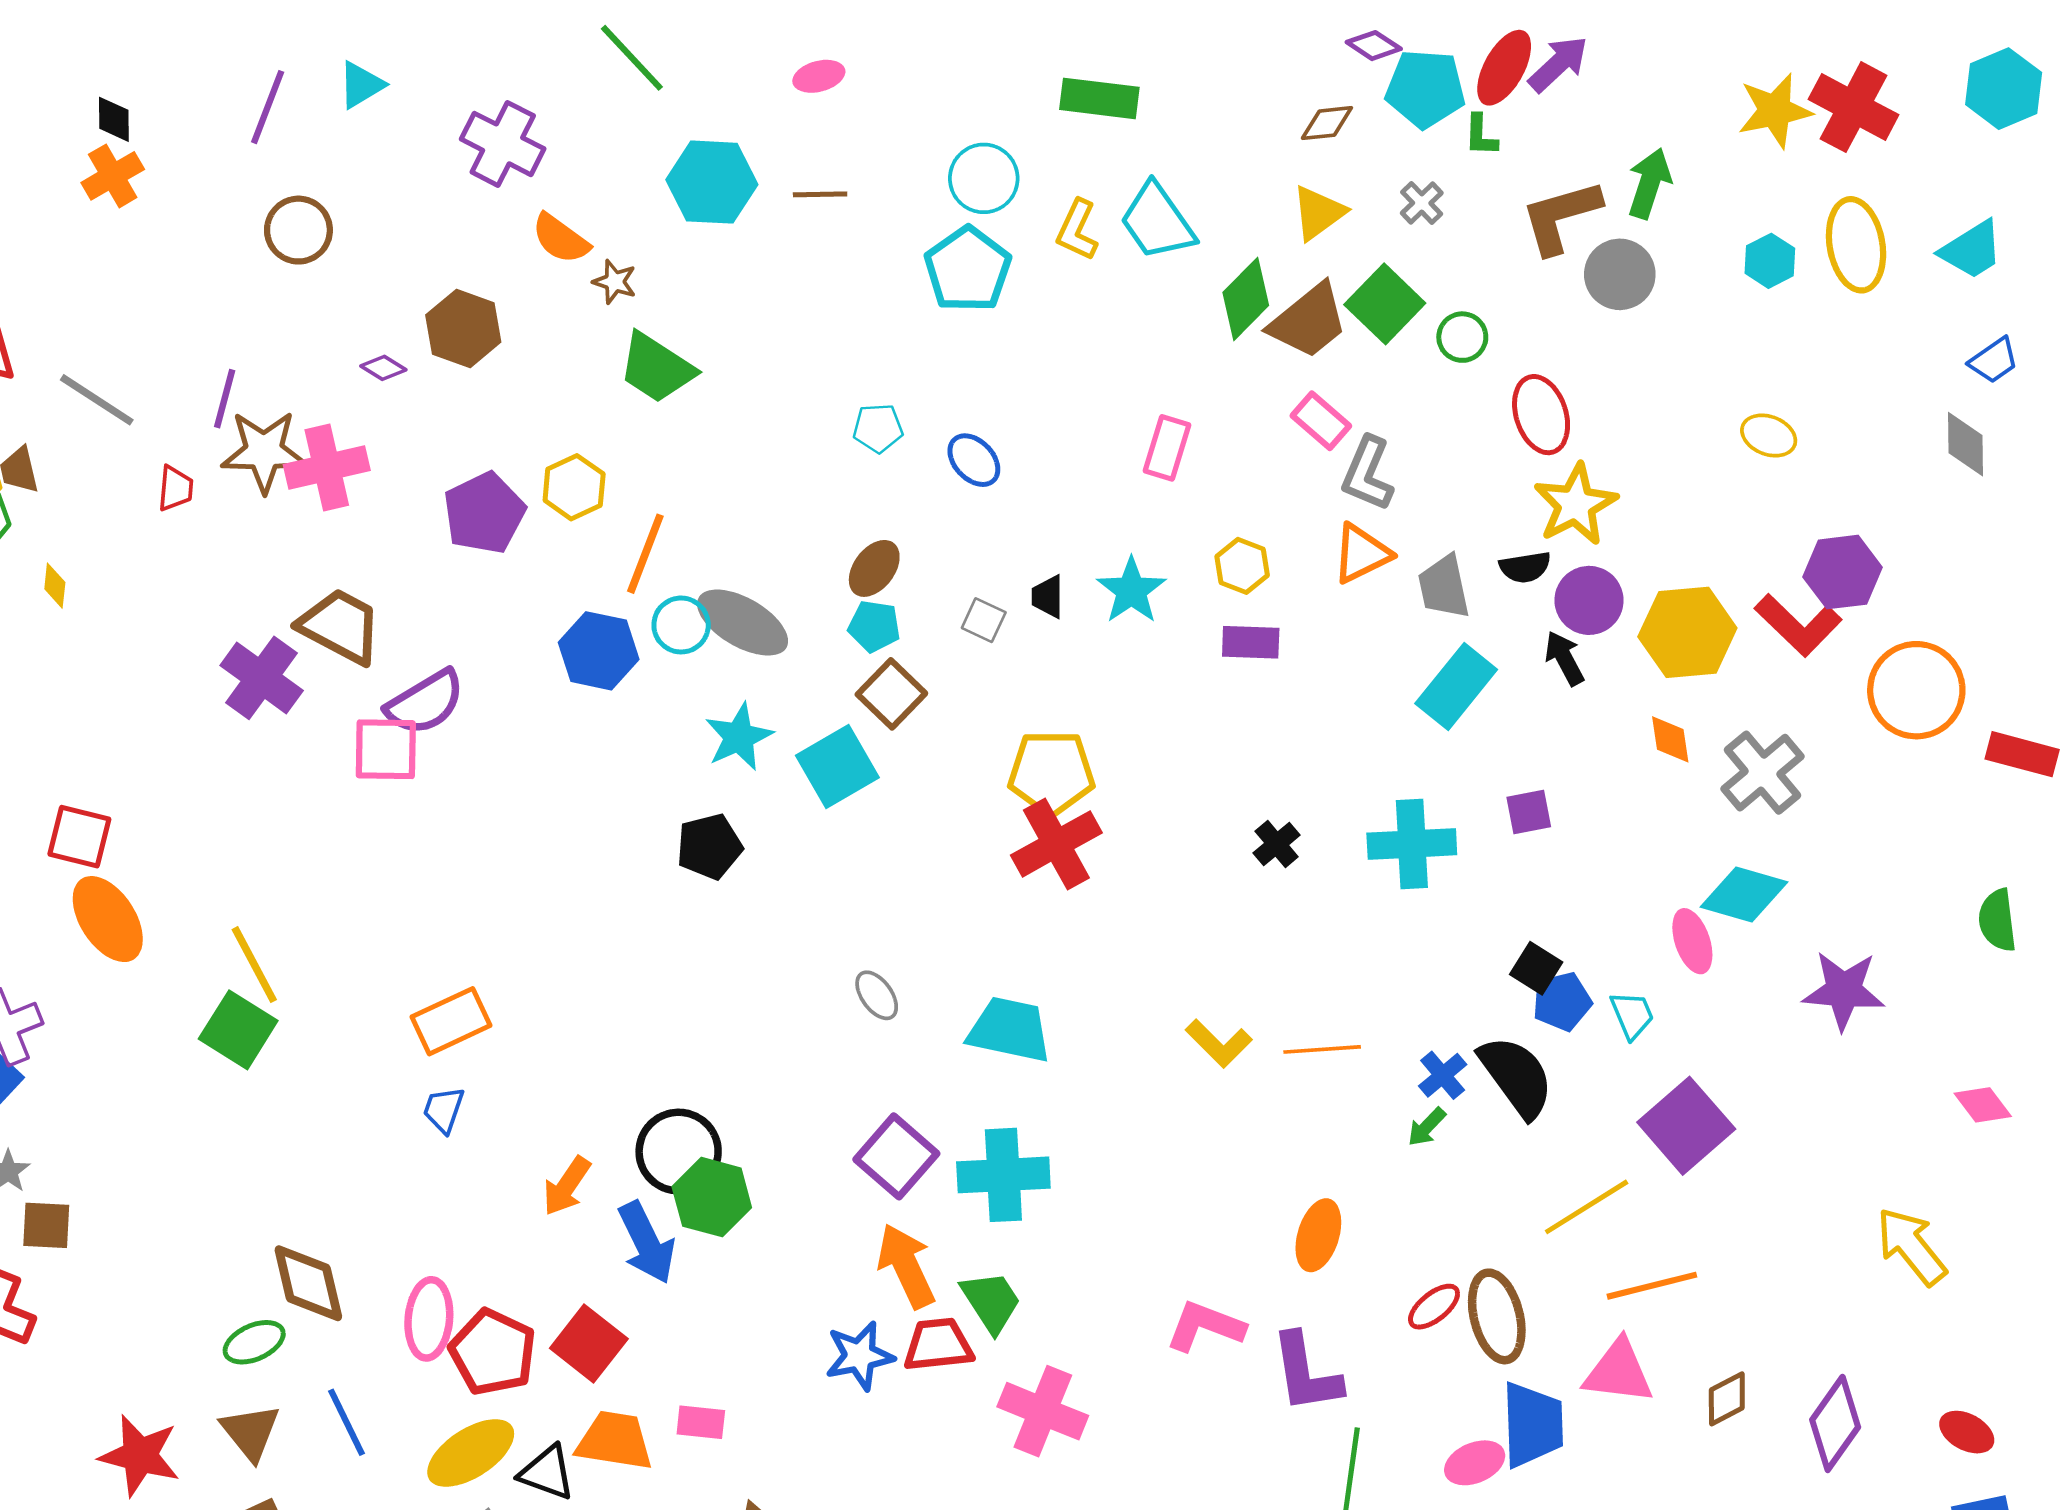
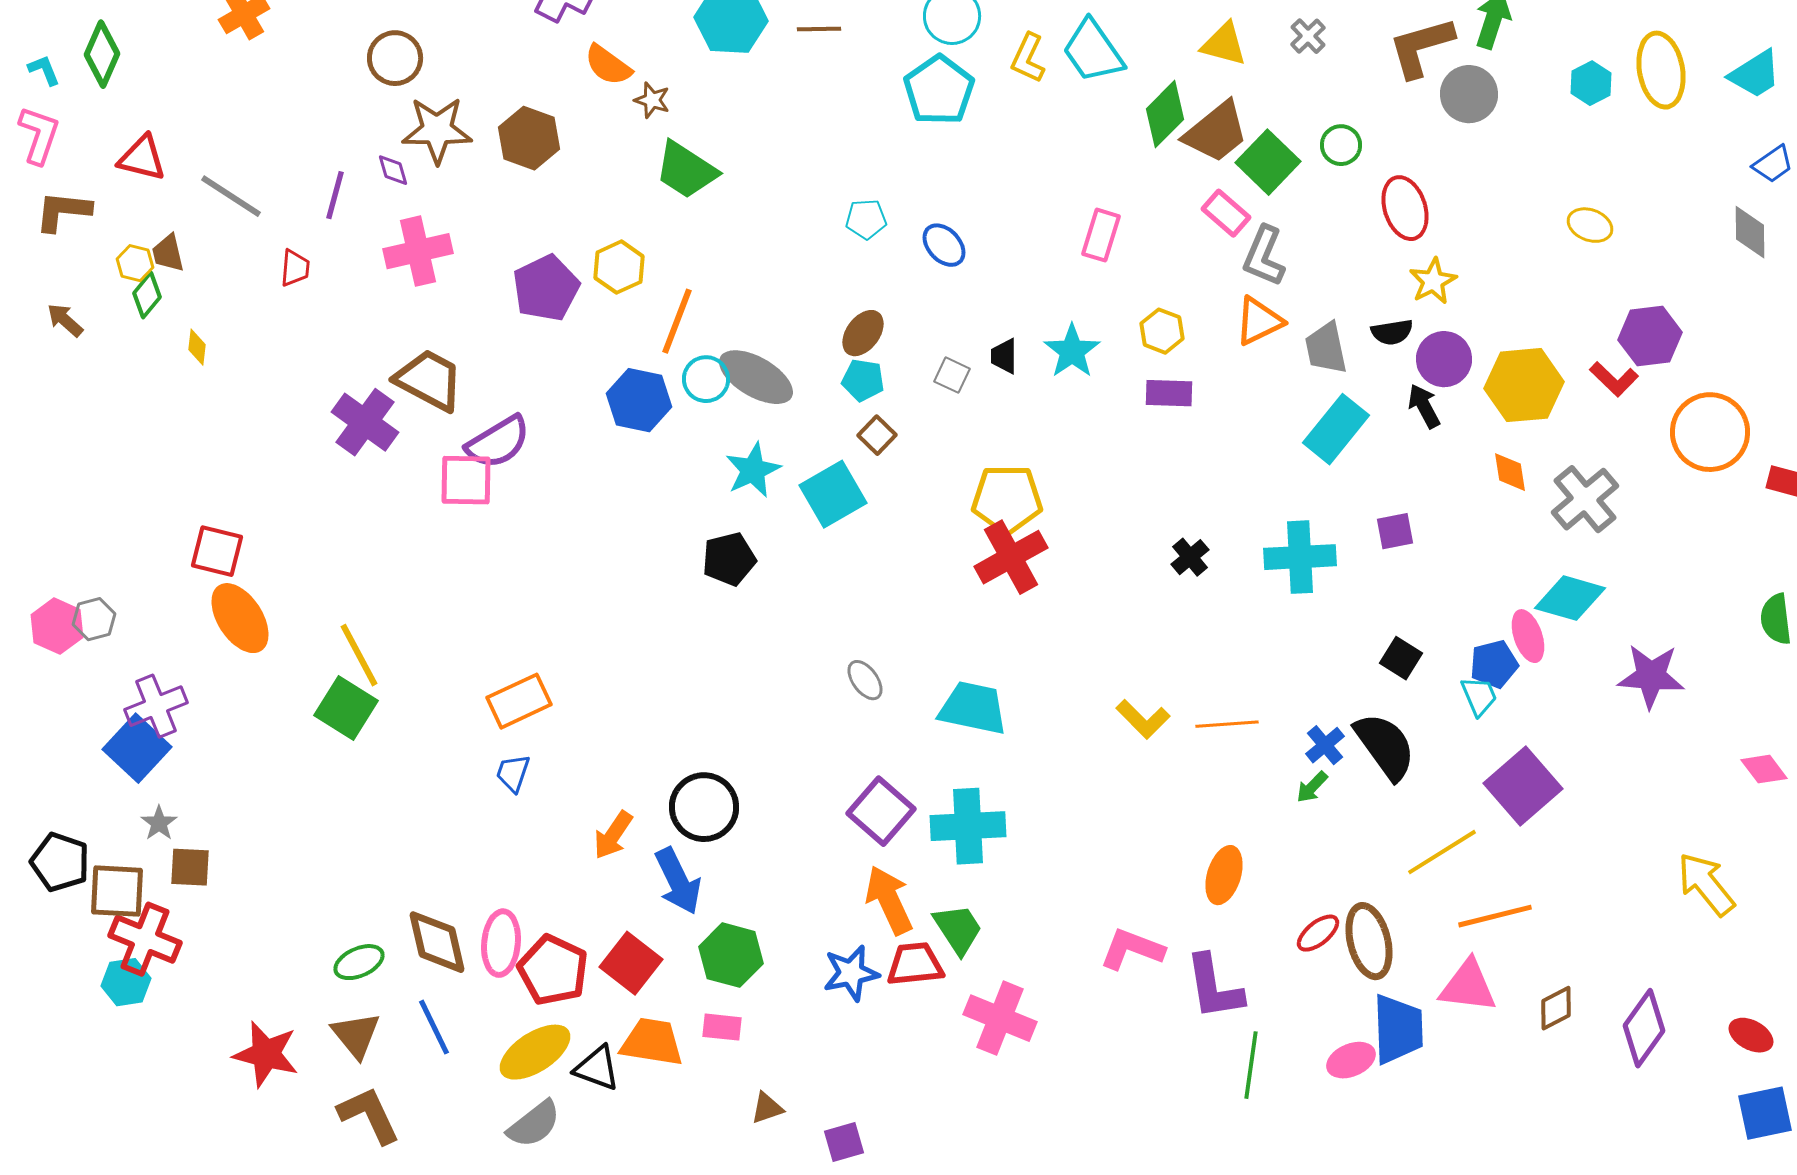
yellow triangle: (1318, 213) -> (1224, 44), turned 51
green square: (1385, 304) -> (1268, 162), moved
purple diamond: (383, 368) -> (393, 170), moved, turned 42
brown star: (264, 452) -> (437, 130), moved
yellow star: (1575, 504) -> (1433, 281), size x0.7
red L-shape: (1798, 625) -> (1614, 379), size x0.7
brown square: (891, 694) -> (877, 435), size x0.7
blue pentagon: (1562, 1001) -> (1494, 664), moved
green hexagon: (712, 1197) -> (731, 955), moved
brown diamond: (308, 1283) -> (437, 942), moved

